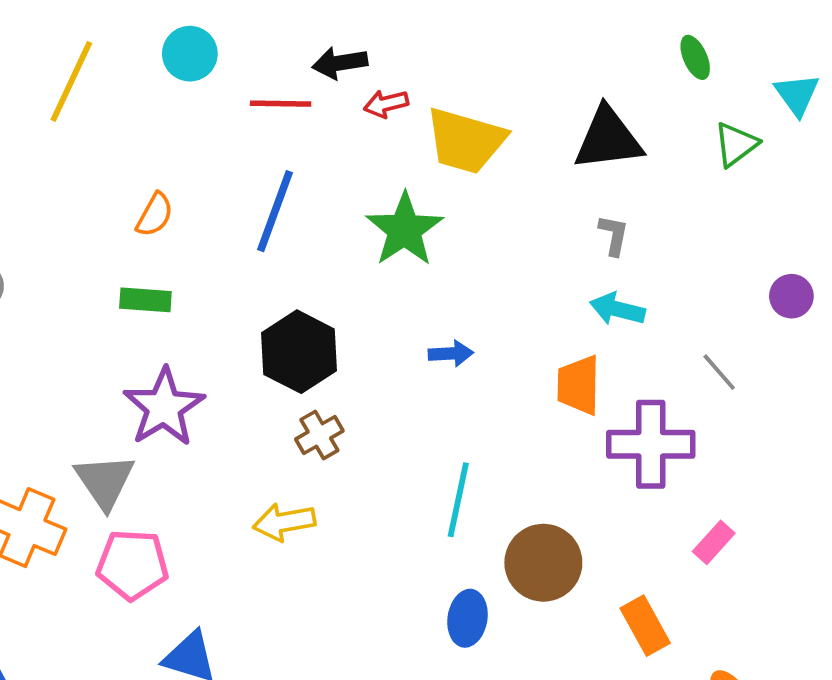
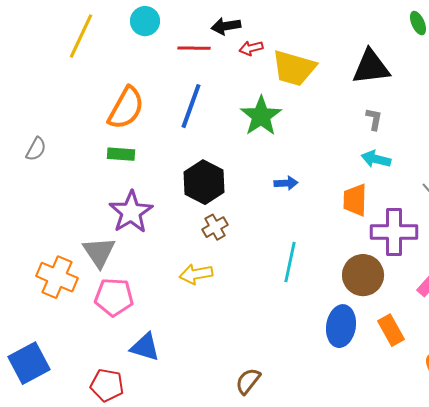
orange semicircle: (155, 215) -> (126, 108), size x1.8
brown circle: (543, 563) -> (363, 275), moved
blue ellipse: (467, 618) -> (341, 326), moved, size x1.4

